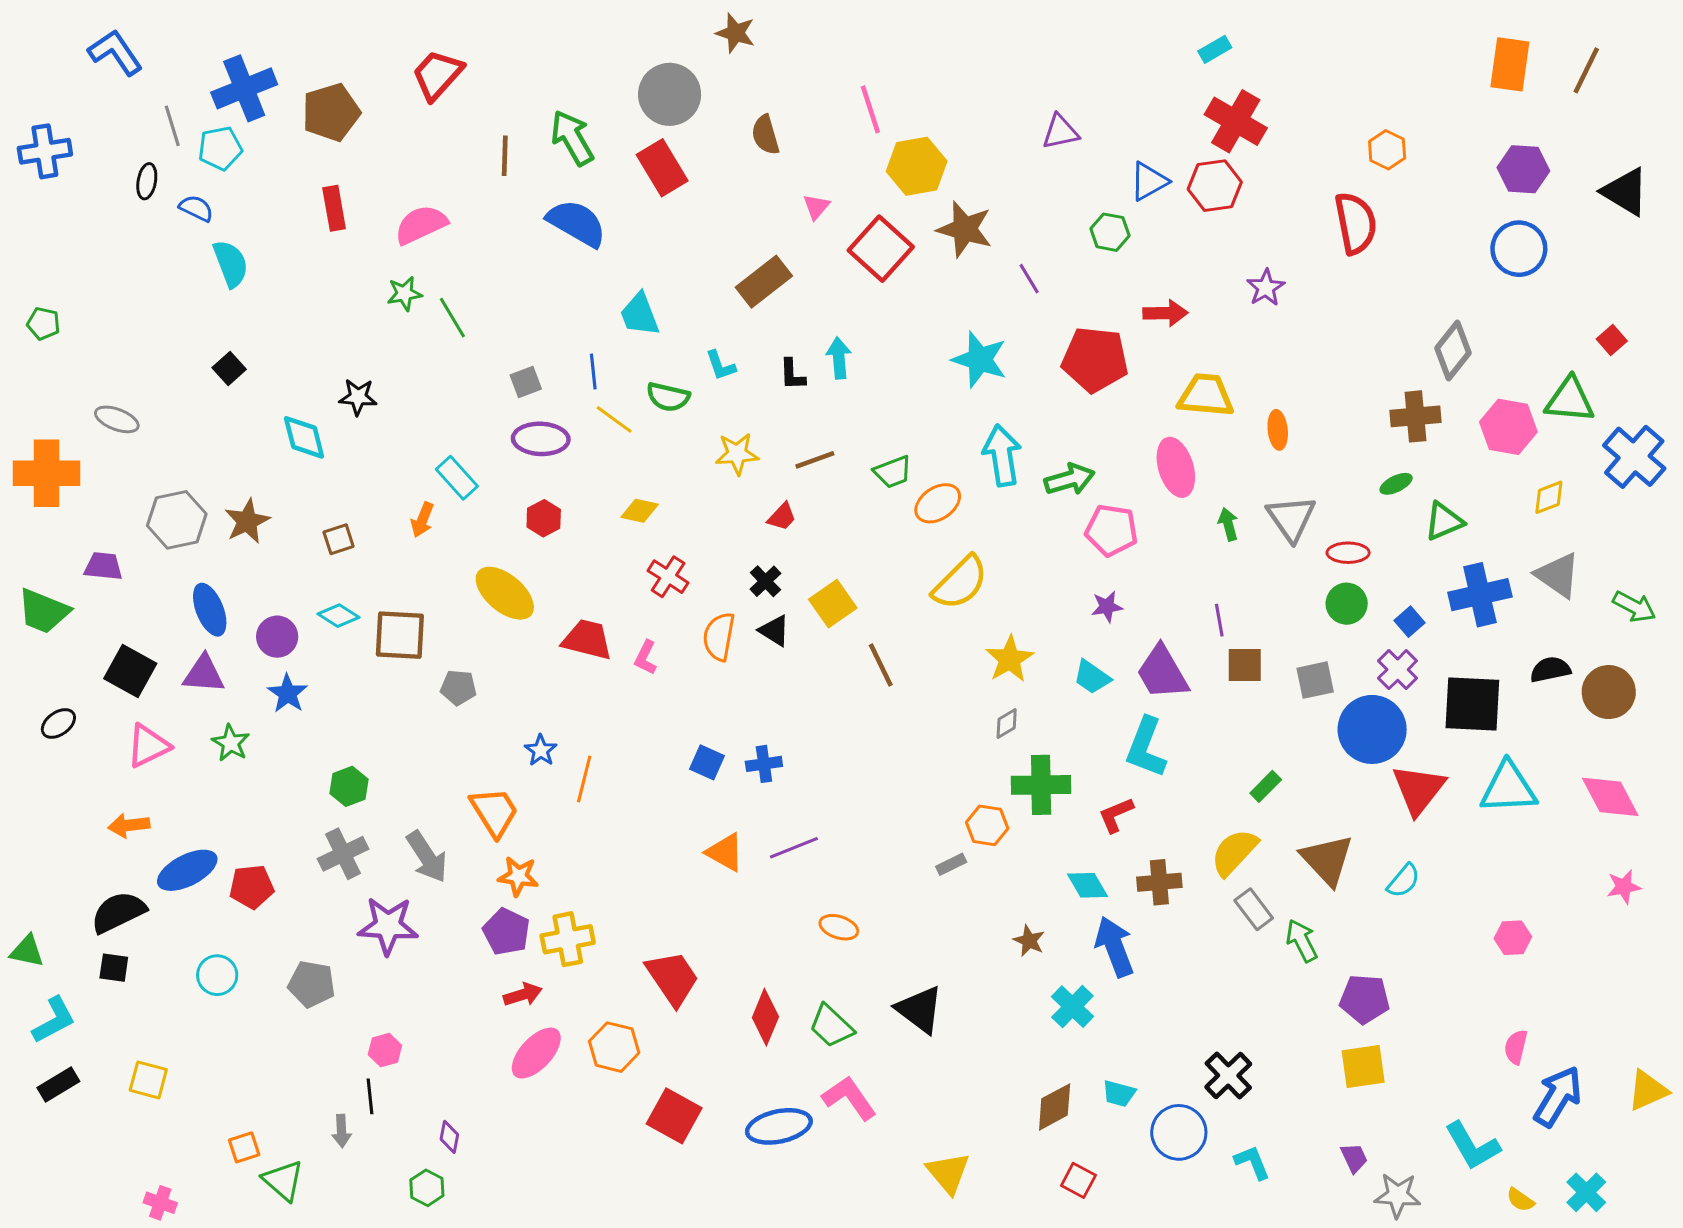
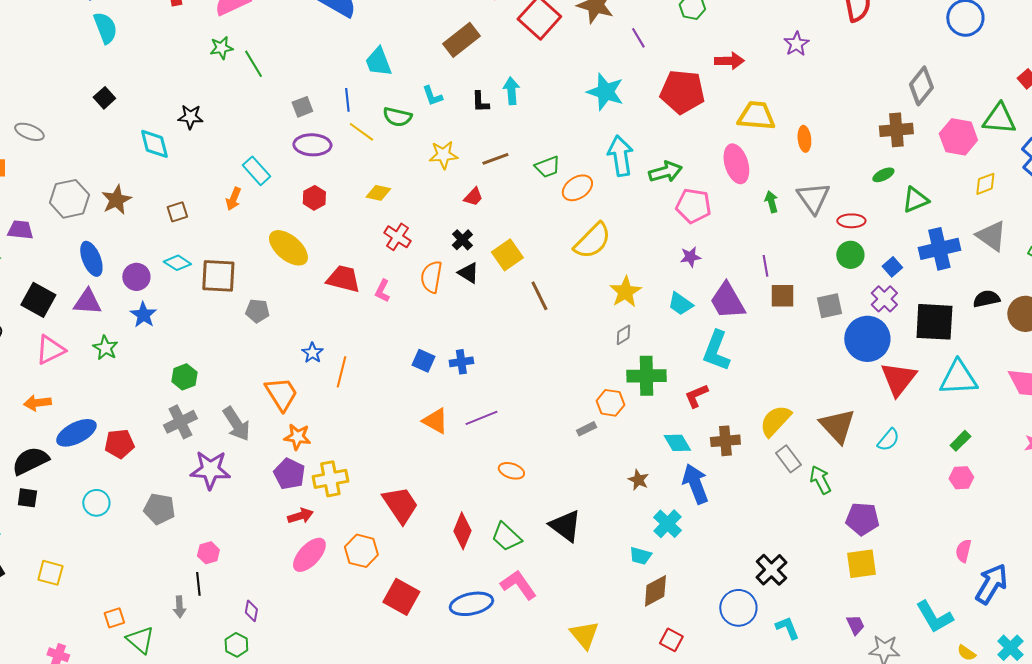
green rectangle: (1266, 786) -> (960, 441), moved
cyan trapezoid: (1119, 1093) -> (640, 556), moved

